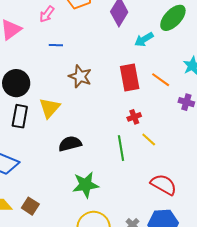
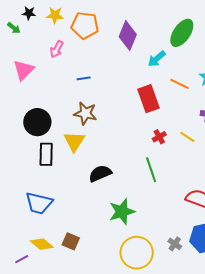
blue line: (56, 45) -> (84, 78), moved
brown star: (80, 76) -> (85, 113), moved
orange line: (161, 80) -> (180, 84), moved
yellow line: (149, 140) -> (187, 137), moved

